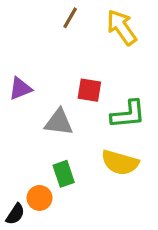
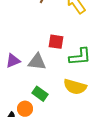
purple triangle: (20, 89) -> (13, 61), moved
green rectangle: (64, 174) -> (40, 94), turned -35

